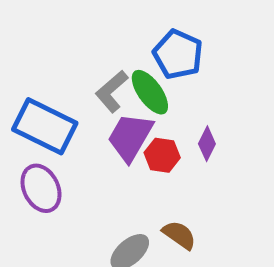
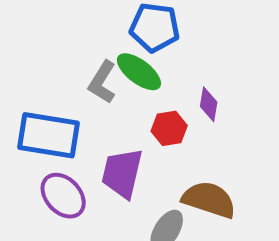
purple trapezoid: (130, 137) -> (122, 173), moved
brown semicircle: (179, 235) -> (209, 200), size x1.5

